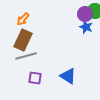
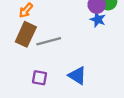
gray line: (26, 56) -> (49, 41), moved

